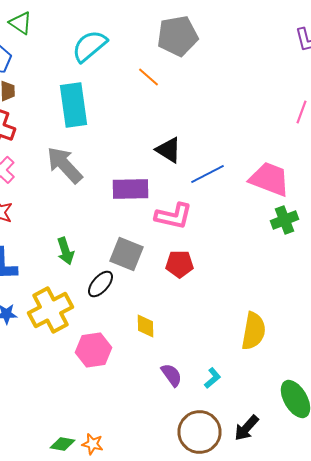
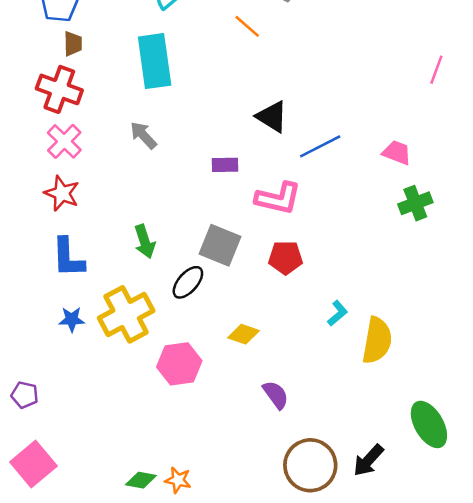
gray arrow: (64, 165) -> (143, 135), size x0.6
pink trapezoid: (270, 179) -> (397, 153), size x0.6
purple rectangle: (130, 189) -> (225, 165), size x0.6
yellow diamond: (146, 326) -> (244, 334), turned -70
cyan L-shape: (212, 378) -> (337, 313), moved

